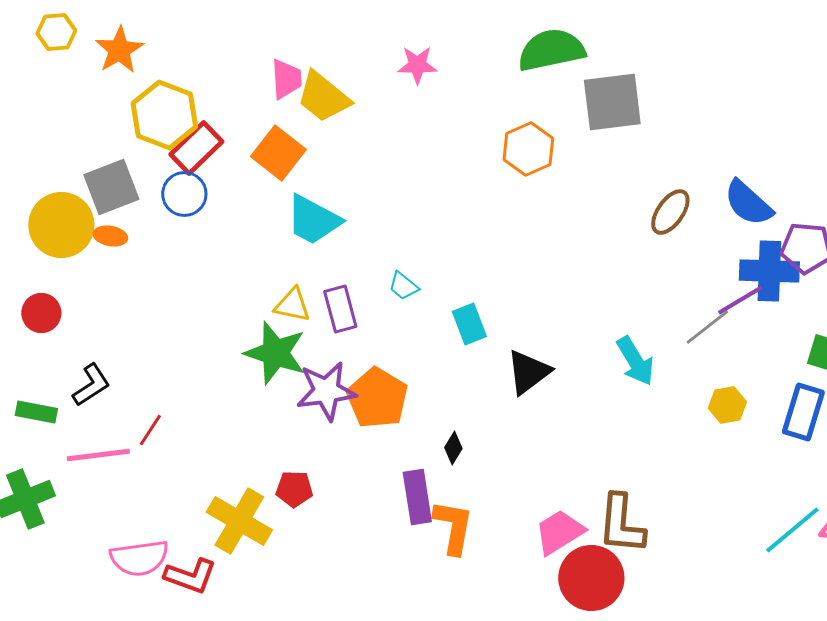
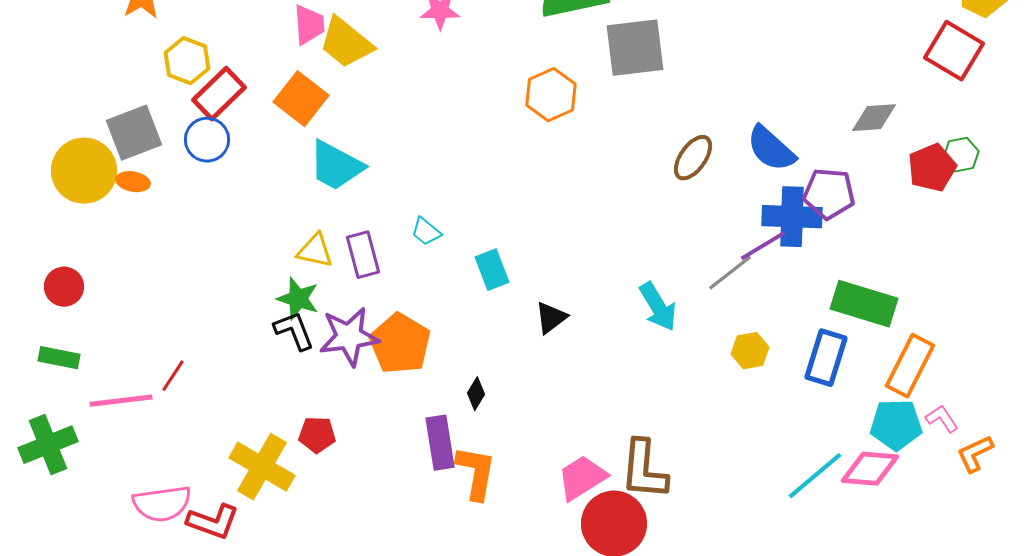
yellow hexagon: (164, 115) -> (187, 61), size x0.7
red circle: (41, 313) -> (64, 287), moved
green star: (275, 353) -> (298, 299), size x0.7
black triangle: (528, 372) -> (551, 318), size x0.7
black L-shape: (91, 385) -> (294, 331), moved, turned -78

